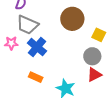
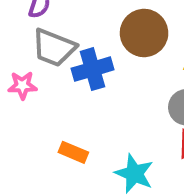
blue cross: (37, 47) -> (93, 69), moved, turned 36

